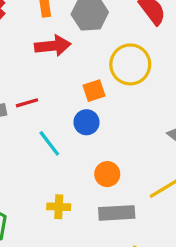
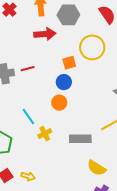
cyan line: (49, 143) -> (28, 116), moved
orange circle: (107, 174) -> (59, 103), moved
yellow cross: (59, 207) -> (45, 134), turned -32

